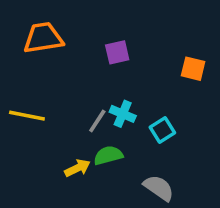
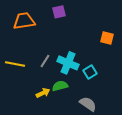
purple square: (117, 52) -> (59, 12), moved
cyan cross: (123, 114) -> (68, 63), size x1.5
gray line: (97, 121) -> (45, 61), moved

